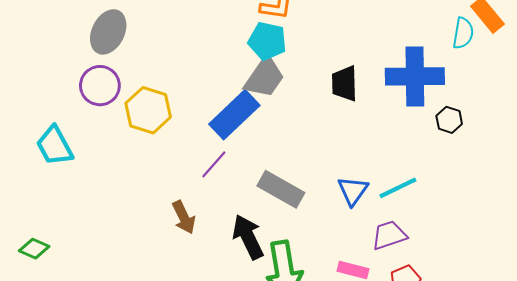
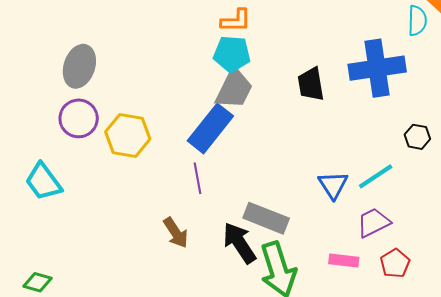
black hexagon: (449, 120) -> (417, 137), moved
purple line: (214, 164) -> (197, 178), turned -44
gray rectangle: (281, 189) -> (266, 218), moved

